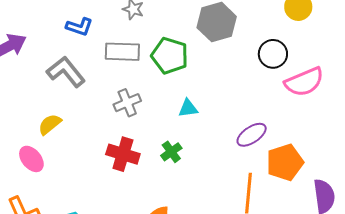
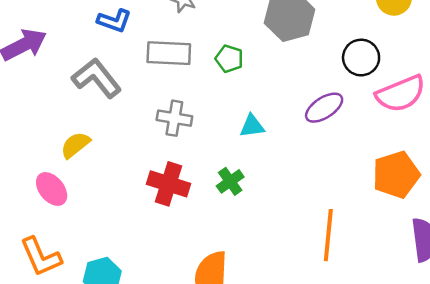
green pentagon: (170, 56) -> (229, 59), size x0.6
gray cross: (127, 103) -> (174, 118), turned 32
purple ellipse: (252, 135) -> (324, 108), moved
orange pentagon: (285, 162) -> (396, 175), moved

